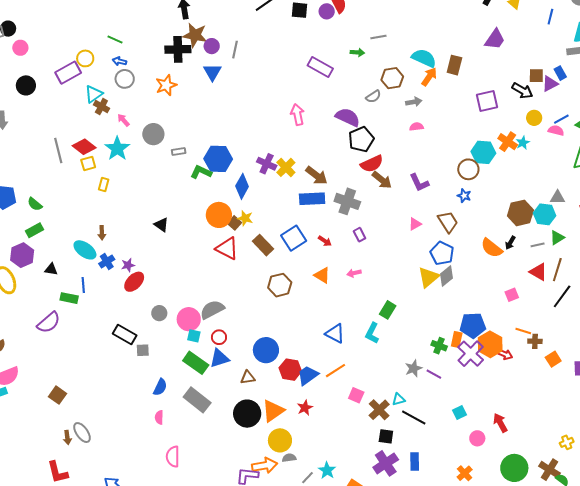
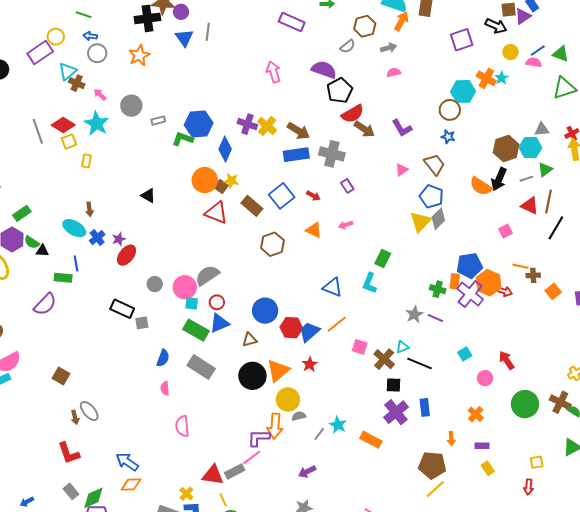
gray line: (235, 50) -> (208, 32), moved
green semicircle: (35, 204) -> (32, 242), moved
black arrow: (510, 243) -> (499, 179), size x1.6
orange arrow: (265, 465) -> (275, 426), turned 110

